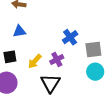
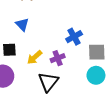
blue triangle: (19, 31) -> (22, 24), turned 48

